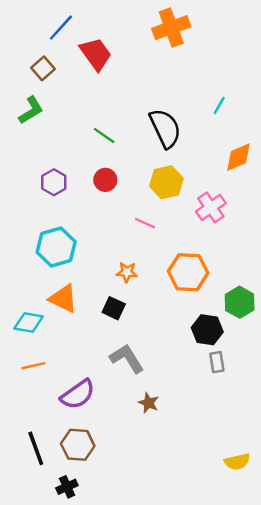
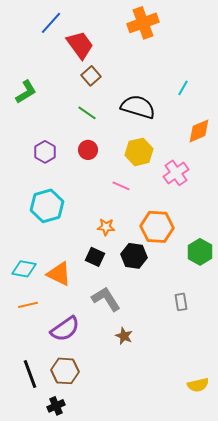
brown square: (43, 68) -> (91, 76), moved
black semicircle: (165, 128) -> (138, 107), turned -48
orange triangle: (63, 299) -> (59, 274), moved
black hexagon: (207, 330) -> (134, 256), moved

